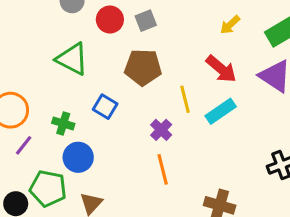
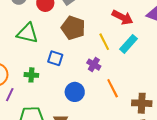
brown pentagon: (143, 67) -> (73, 28), turned 30
blue circle: (78, 157) -> (75, 92), moved
orange line: (163, 169) -> (113, 88), moved

